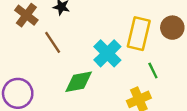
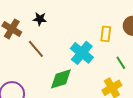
yellow rectangle: (139, 34) -> (106, 34), size x0.6

